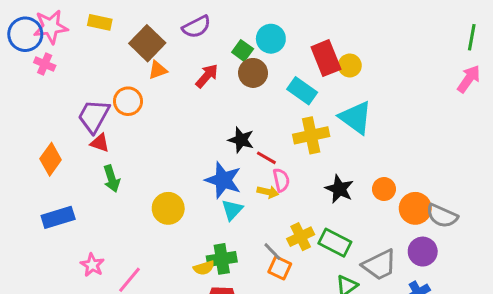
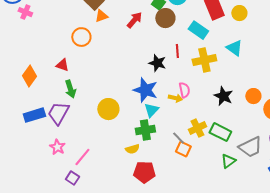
yellow circle: (350, 65) -> (239, 13), moved
purple trapezoid: (94, 116) -> (58, 113), moved
cyan triangle: (356, 118) -> (234, 48), size x0.7
red line: (266, 158) -> (177, 51), moved, turned 56
green cross: (222, 259) -> (145, 130), moved

